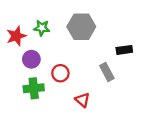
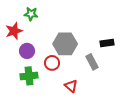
gray hexagon: (81, 27) -> (65, 44), moved
green star: (42, 28) -> (31, 14), moved

